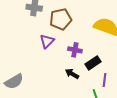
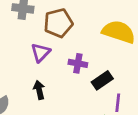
black arrow: (72, 74) -> (39, 90), moved, turned 48

